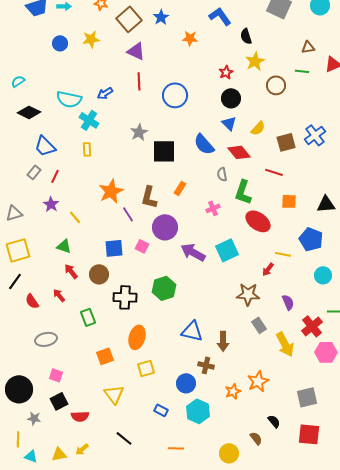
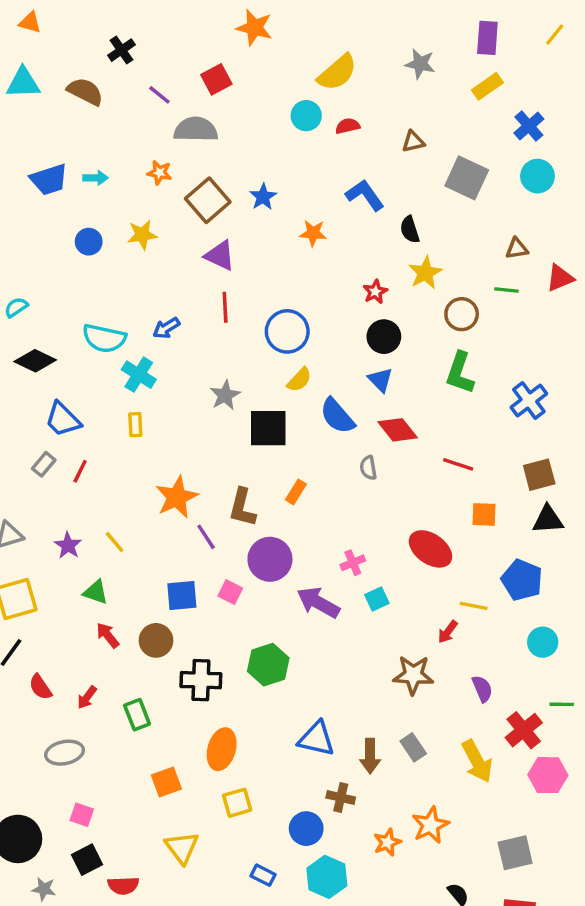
yellow semicircle: (258, 128) -> (299, 380), moved
brown square: (286, 142) -> (539, 475), moved
green L-shape: (243, 192) -> (460, 373), moved
purple star: (51, 204) -> (68, 545), moved
pink cross: (213, 208) -> (353, 563), moved
cyan square: (227, 250) -> (377, 599), size x0.6
red arrow: (59, 295) -> (87, 697), moved, turned -104
gray rectangle: (259, 325) -> (413, 747), moved

